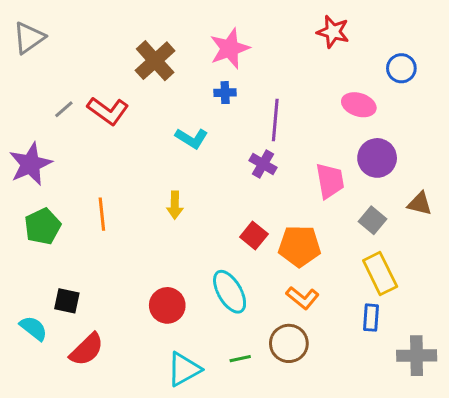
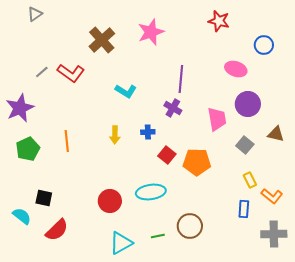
gray triangle: (29, 38) -> (35, 14), moved, size x0.7
blue cross: (225, 93) -> (148, 132), moved
yellow rectangle: (380, 273) -> (250, 180), size x0.6
cyan ellipse: (230, 292) -> (151, 192), turned -68
orange L-shape: (303, 298) -> (272, 196), moved

